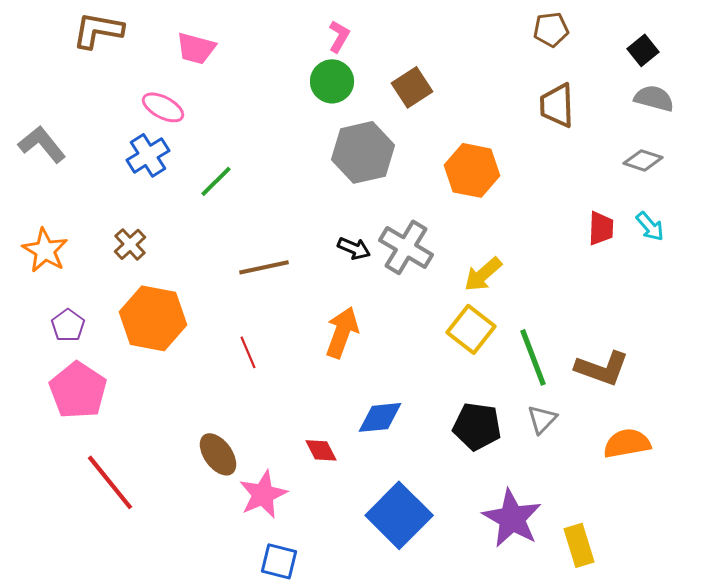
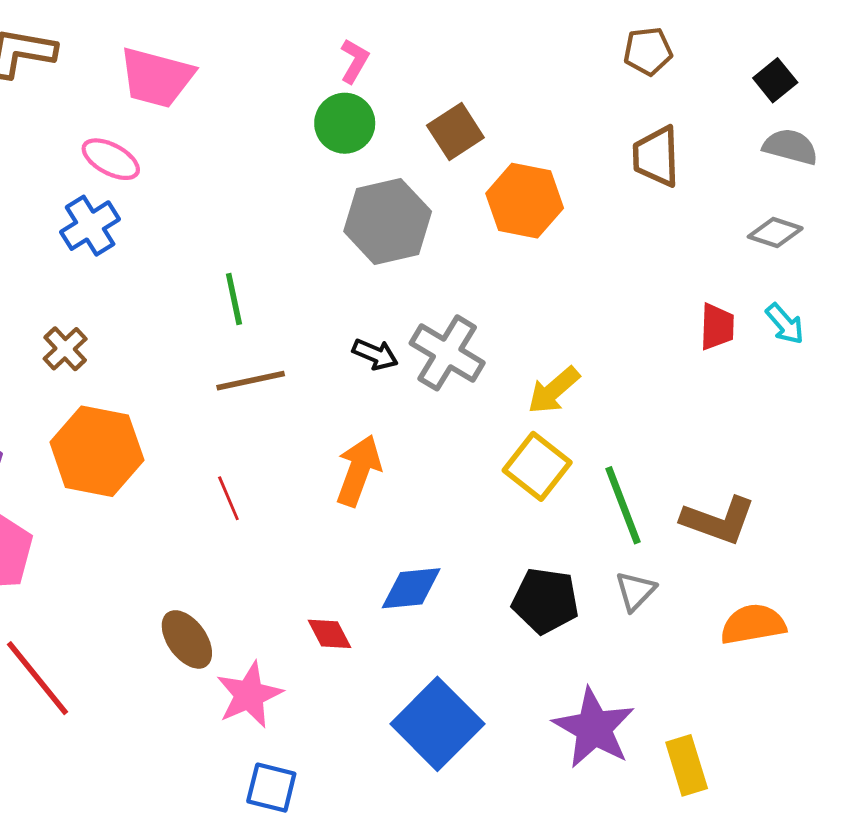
pink trapezoid: (196, 48) -> (156, 78), size x1.4
orange hexagon: (472, 170) -> (525, 201), moved
green line: (216, 181) -> (234, 299), moved, turned -57

